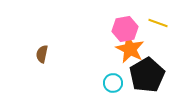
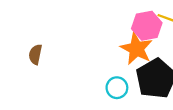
pink hexagon: (125, 29) -> (147, 26), moved

